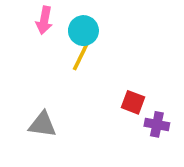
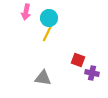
gray triangle: (42, 124) -> (43, 78), moved

